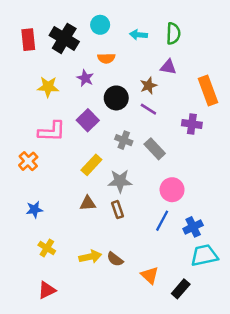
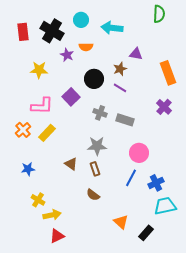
green semicircle: (173, 33) -> (159, 14), moved
cyan arrow: (139, 35) -> (112, 28), size x1.5
purple star: (85, 78) -> (67, 55), moved
purple cross: (192, 124) -> (164, 107), moved, turned 35
gray rectangle: (155, 149) -> (125, 120), turned -30
yellow rectangle: (91, 165) -> (47, 133), moved
brown triangle: (88, 203) -> (71, 164), turned 40
yellow arrow: (90, 257) -> (52, 215), moved
brown semicircle: (115, 259) -> (93, 195), moved
red triangle: (47, 290) -> (57, 236), moved

